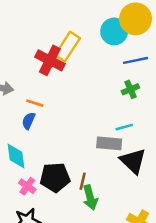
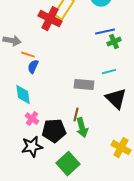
blue line: (136, 60) -> (105, 32), moved
orange line: (35, 103) -> (28, 55), moved
gray rectangle: (109, 143) -> (84, 85), moved
black pentagon: (55, 177) -> (54, 131), moved

